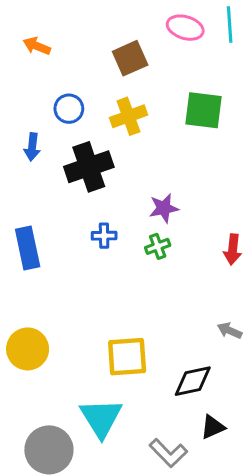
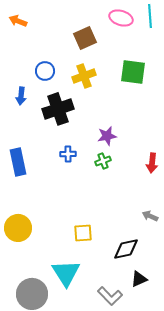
orange arrow: (37, 46) -> (18, 21), moved
yellow square: (127, 357) -> (83, 233), size x0.7

